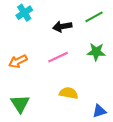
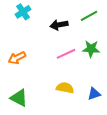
pink line: (58, 57) -> (66, 54), moved
green triangle: (20, 104) -> (19, 98), turned -30
blue triangle: (99, 111) -> (94, 94), moved

